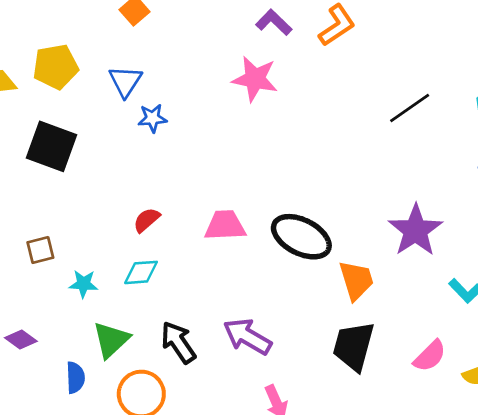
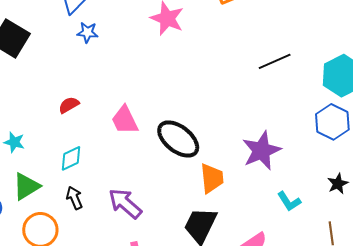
pink trapezoid: (225, 225) -> (125, 120), turned -124
cyan diamond: (141, 272) -> (71, 158), moved, turned -32
black arrow: (178, 342) -> (74, 198), size x0.7

